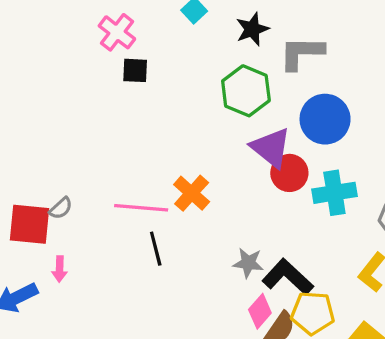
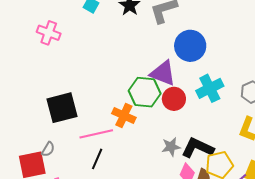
black square: (135, 70) -> (62, 108), moved, size x1.8
green hexagon: (246, 91) -> (145, 92), moved
red circle: (289, 173) -> (174, 99), moved
black line: (156, 249) -> (97, 159), moved, turned 55

